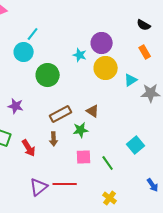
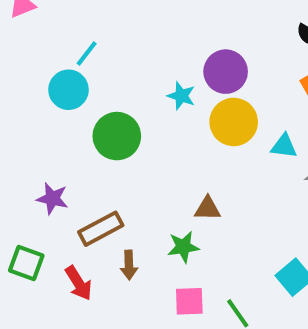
cyan triangle: (131, 80) -> (284, 146), turned 40
brown triangle: (93, 111) -> (207, 209), turned -32
brown rectangle: (61, 114) -> (101, 229), moved

